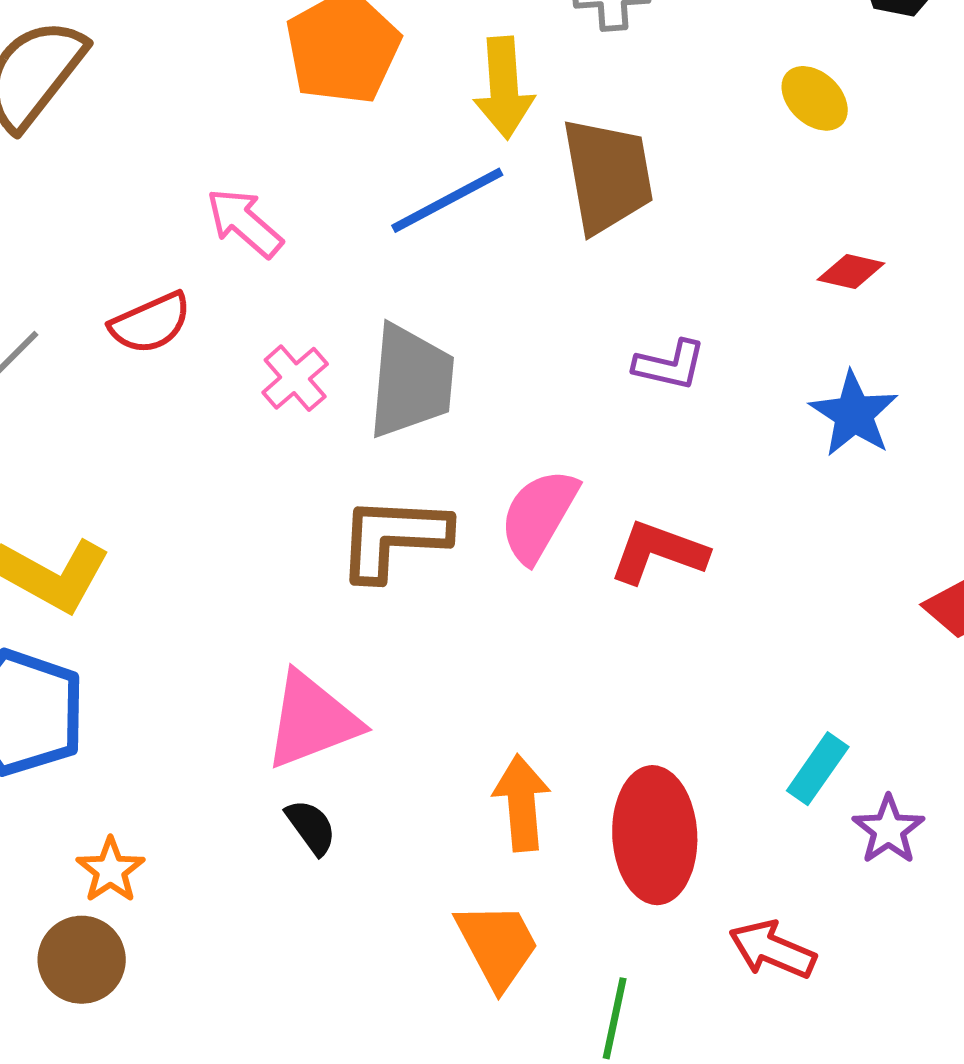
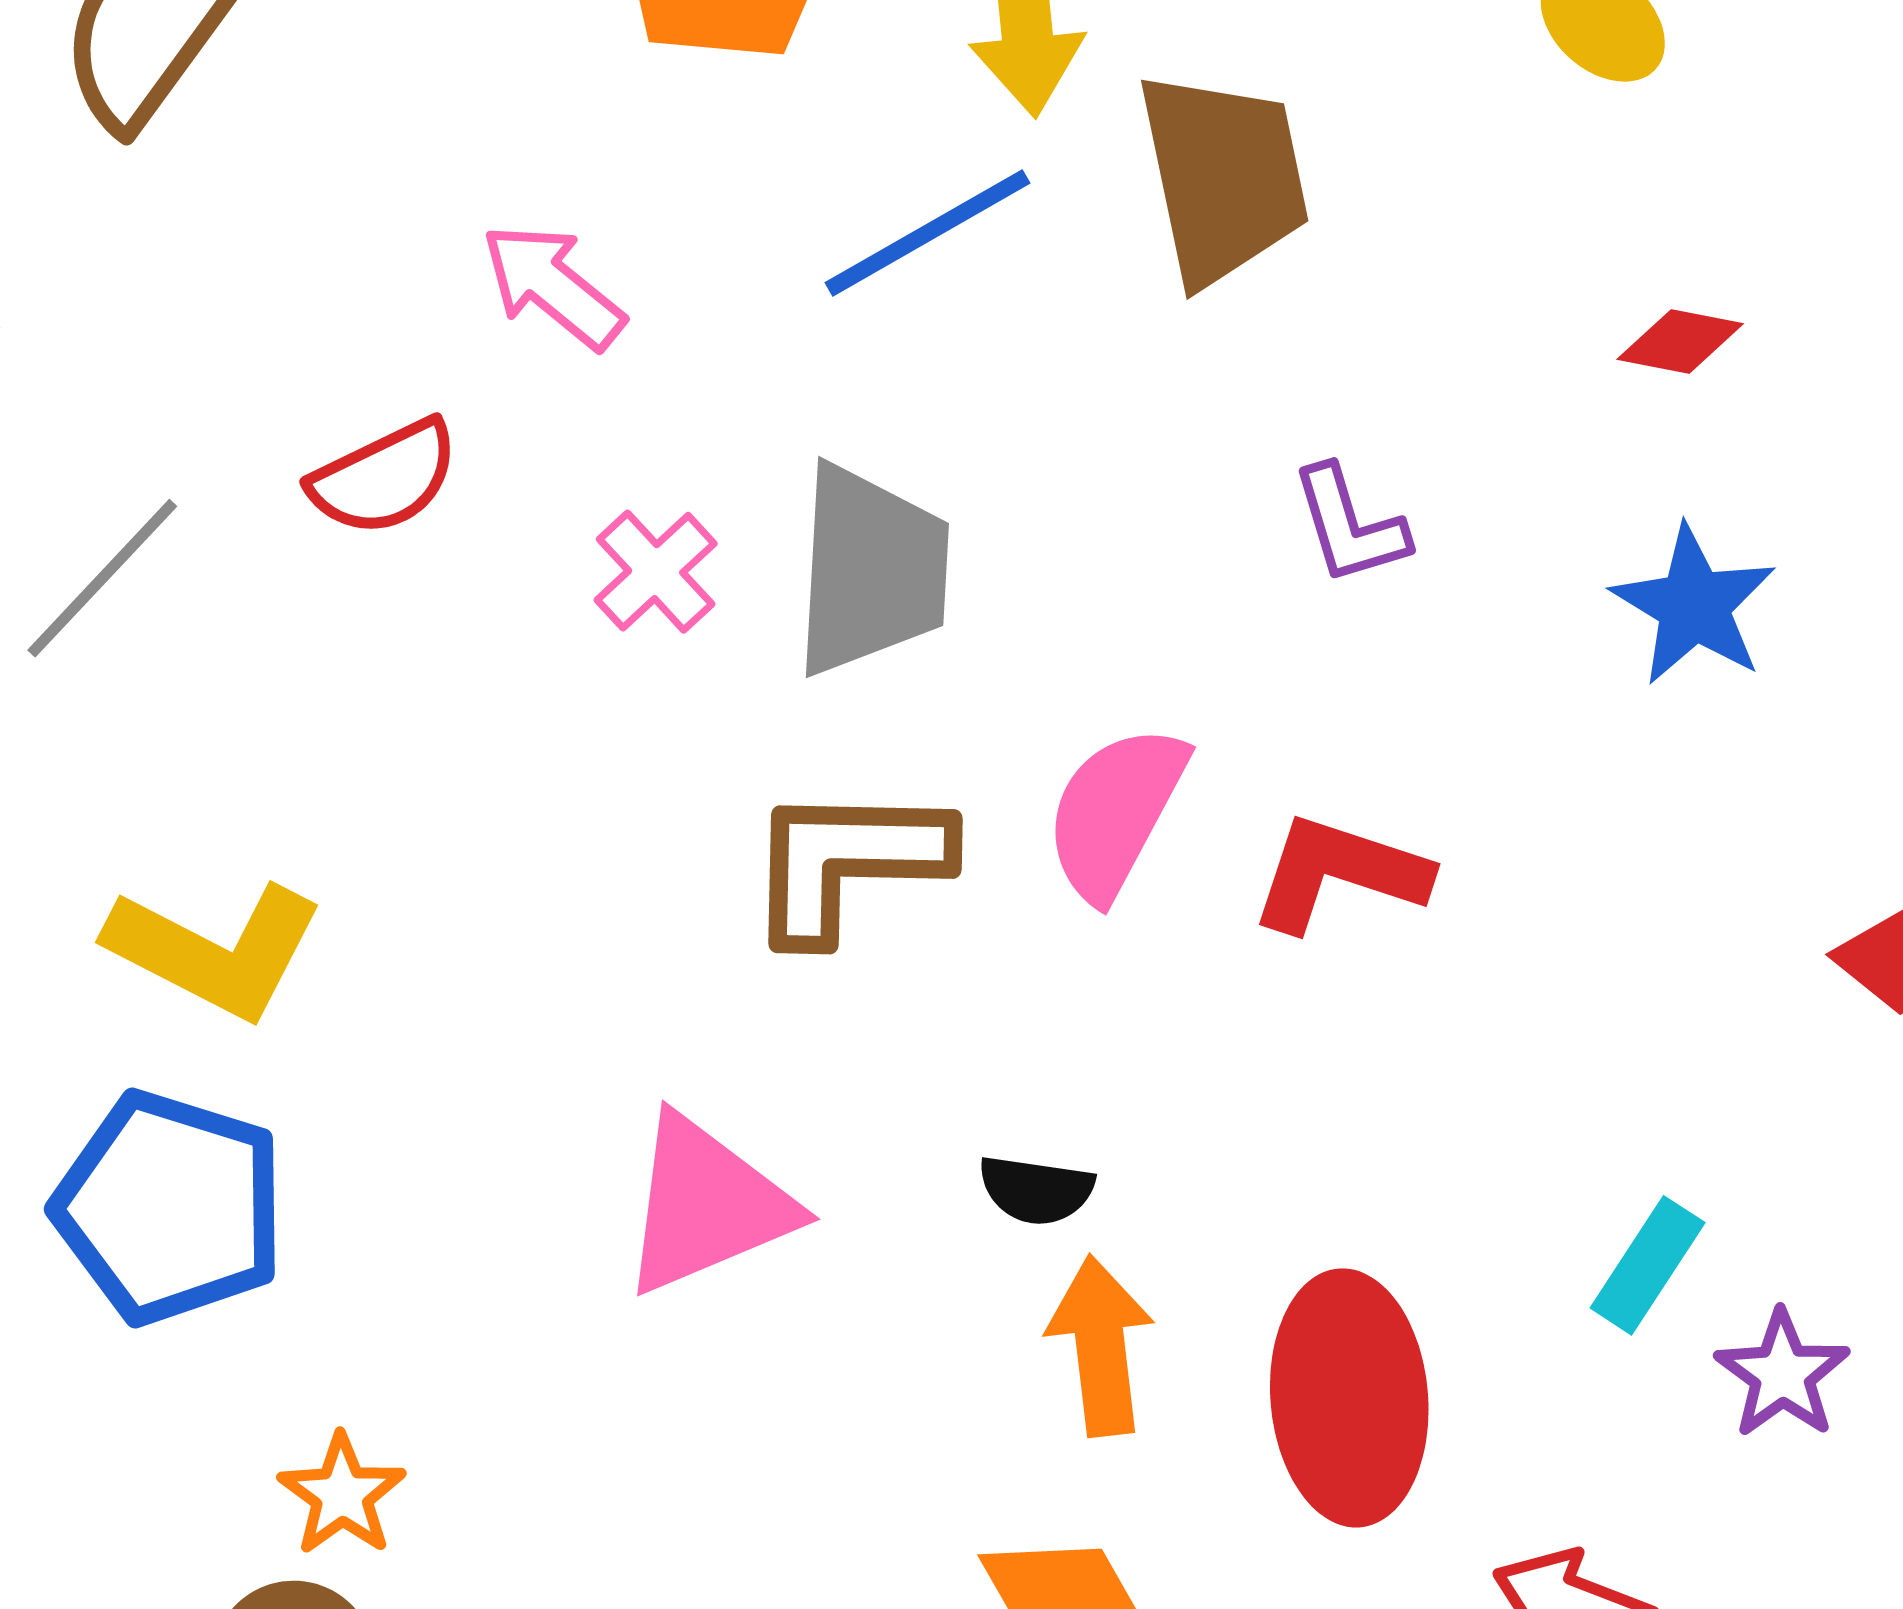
purple L-shape: (670, 365) -> (1350, 525), turned 62
black semicircle: (311, 827) -> (1036, 1190), moved, turned 136

